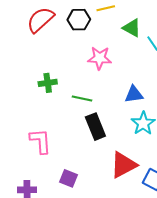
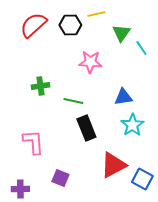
green triangle: (132, 28) -> (121, 33), turned 36

